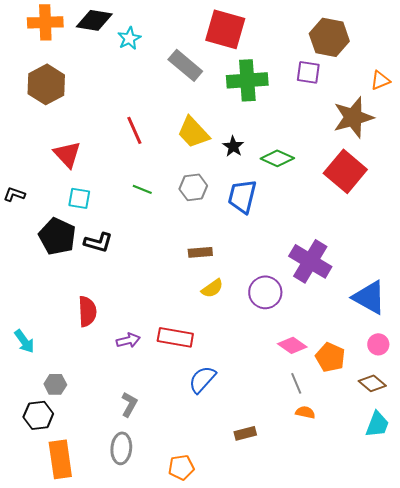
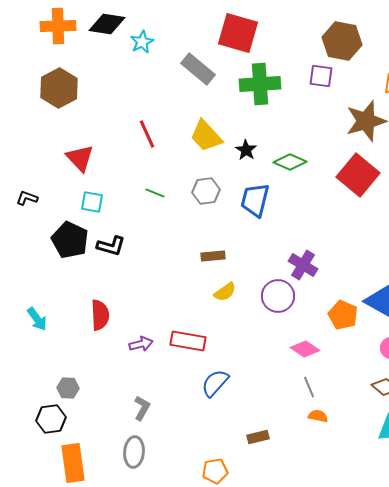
purple cross: (310, 261) -> (303, 265), moved, size x0.7
cyan arrow: (24, 341) -> (37, 319), moved
orange pentagon: (330, 357) -> (343, 315), moved
orange pentagon: (181, 467) -> (215, 471), moved

